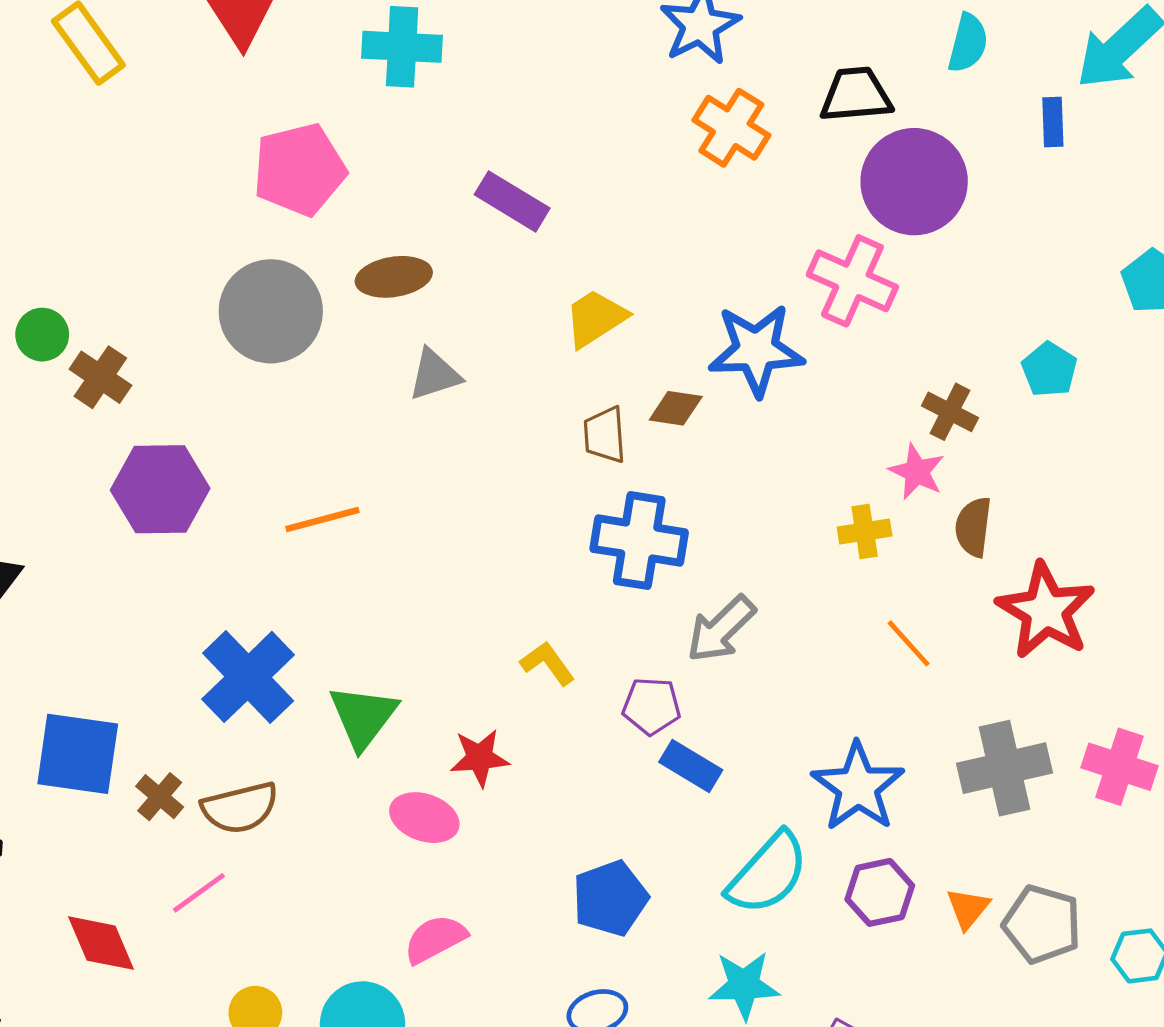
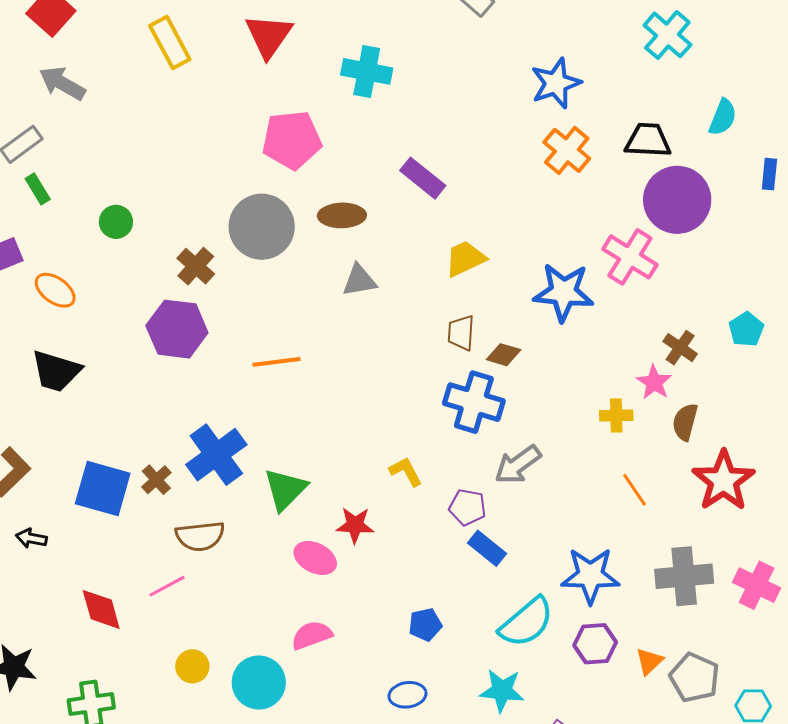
brown cross: (100, 377) -> (196, 266), moved
brown diamond: (676, 408) -> (504, 355), moved
blue star: (858, 787) -> (590, 576), turned 30
brown cross: (160, 797) -> (156, 480), moved
blue pentagon: (610, 898) -> (425, 625), size x0.7

